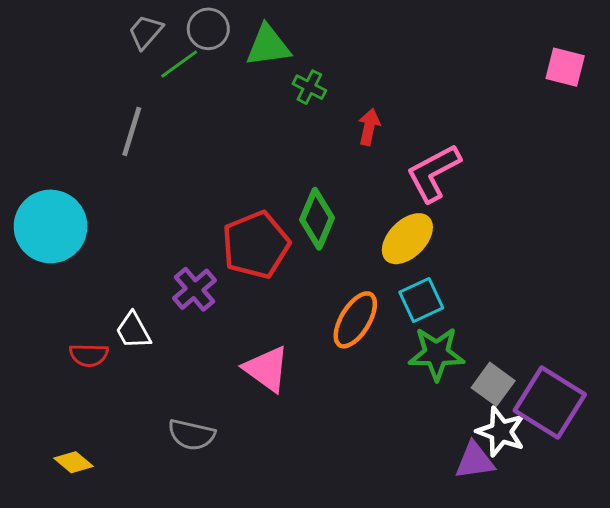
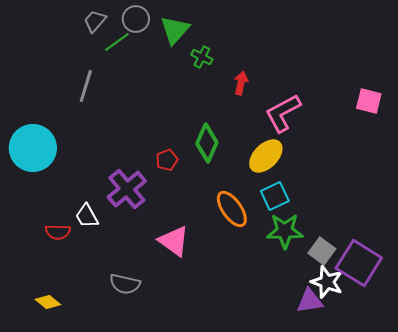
green triangle: (268, 46) -> (175, 30), turned -40
pink square: (565, 67) -> (369, 101), moved
red pentagon: (256, 245) -> (167, 160), size x0.5
purple cross: (195, 289) -> (127, 189), size x1.4
orange ellipse: (355, 320) -> (232, 209), turned -66

